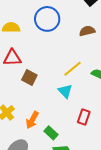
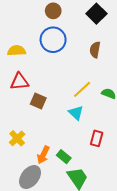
brown semicircle: (87, 31) -> (95, 50), turned -63
orange arrow: (32, 120) -> (43, 155), moved

